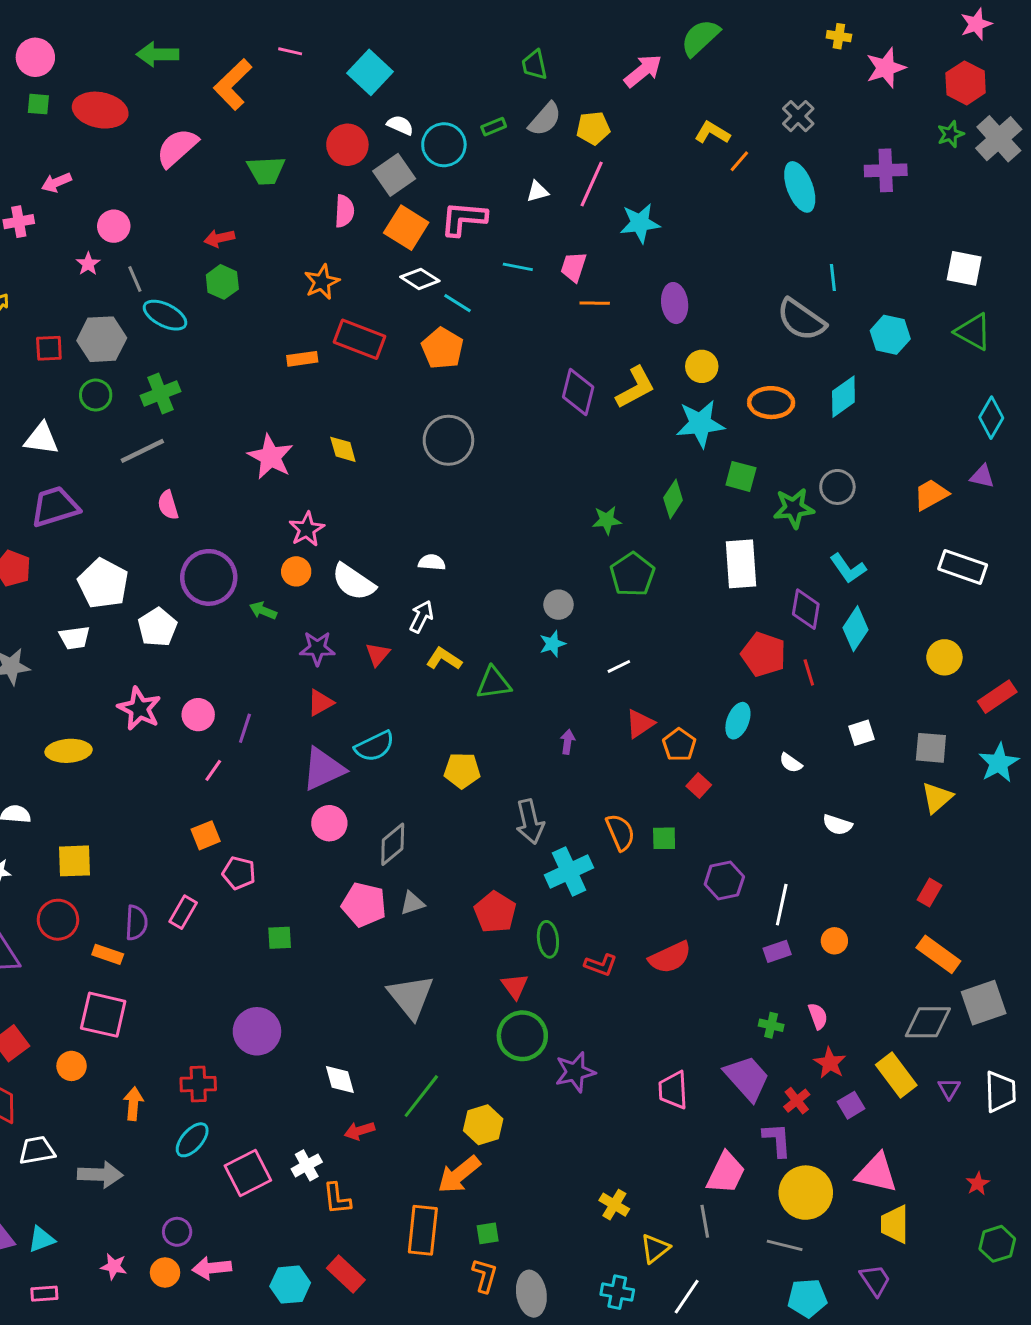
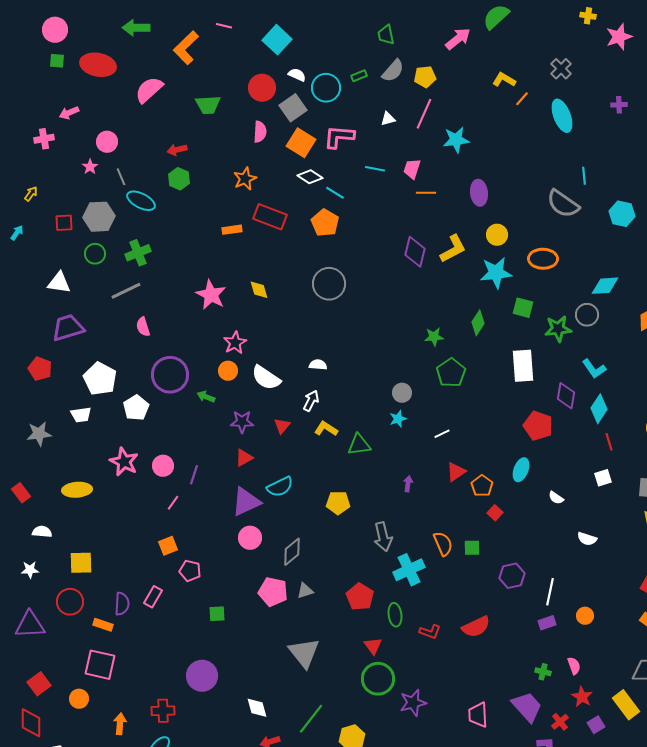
purple cross: (886, 170) -> (619, 105), size x0.6
cyan diamond: (843, 397) -> (605, 286), moved, turned 32
red line: (809, 672) -> (609, 442), moved

